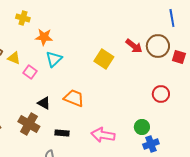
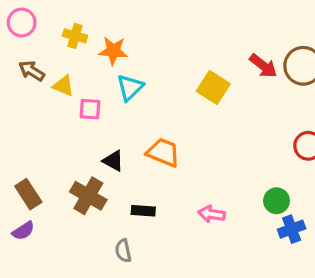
yellow cross: (23, 18) -> (75, 36), moved
pink square: (30, 72) -> (90, 109), turned -32
pink arrow: (103, 135) -> (212, 214), size x0.7

